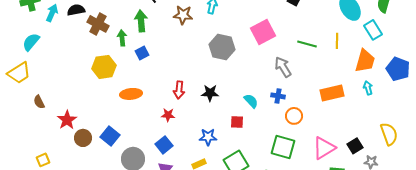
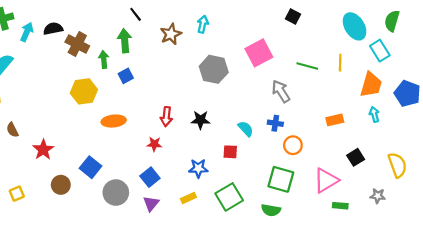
brown star: (183, 15) -> (171, 34), turned -30
orange rectangle: (332, 93) -> (335, 120), size x0.7
brown circle: (83, 138) -> (61, 185), moved
black square: (355, 146) -> (356, 157), moved

